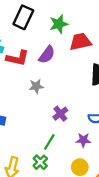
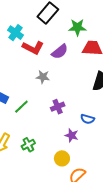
green line: (49, 142) -> (21, 107), moved

